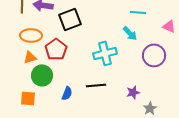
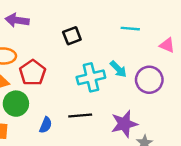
black square: (70, 19) -> (72, 36), moved, size x0.7
cyan arrow: (130, 33) -> (118, 69), moved
purple star: (133, 92) -> (124, 124), size x1.6

